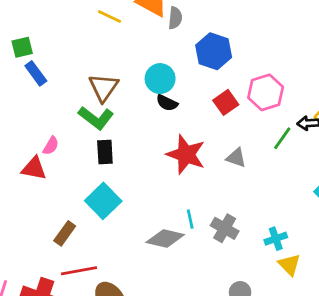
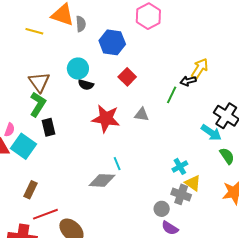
pink hexagon: (266, 92) -> (148, 16), moved
green L-shape: (96, 118) -> (38, 104), turned -85
cyan square: (103, 201) -> (24, 146), moved
gray cross: (225, 228) -> (181, 194), moved

